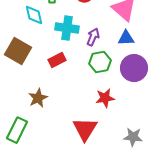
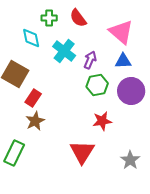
cyan cross: (67, 28) -> (64, 51), turned 30
red rectangle: (57, 60) -> (33, 98), moved, turned -30
gray star: (133, 137) -> (130, 160), turned 30

